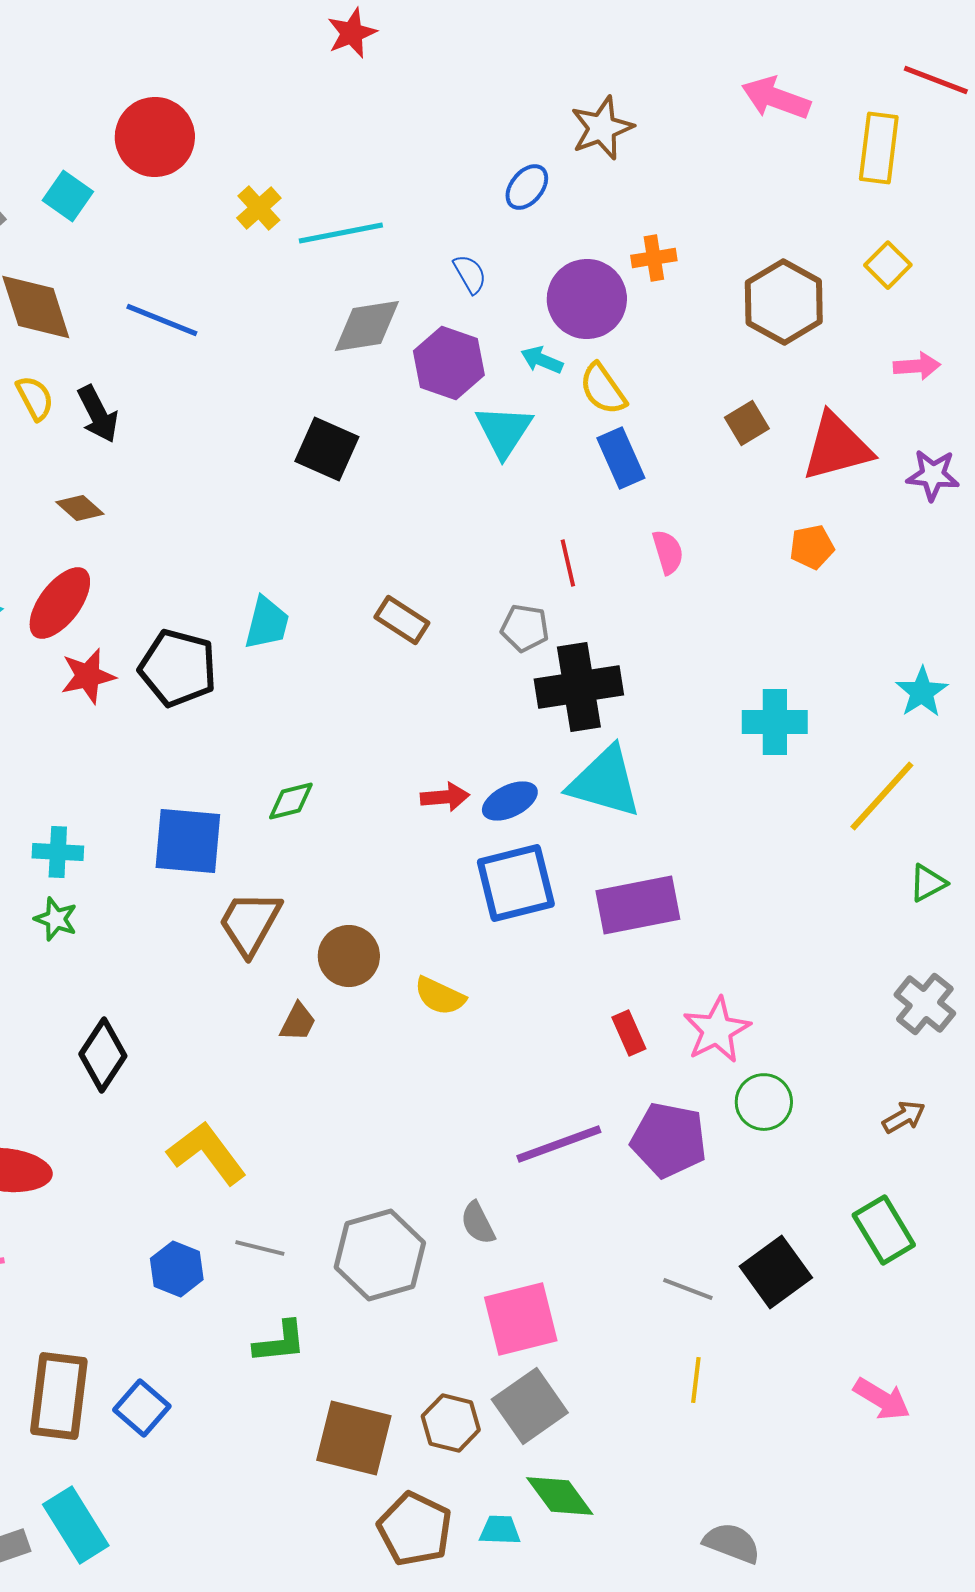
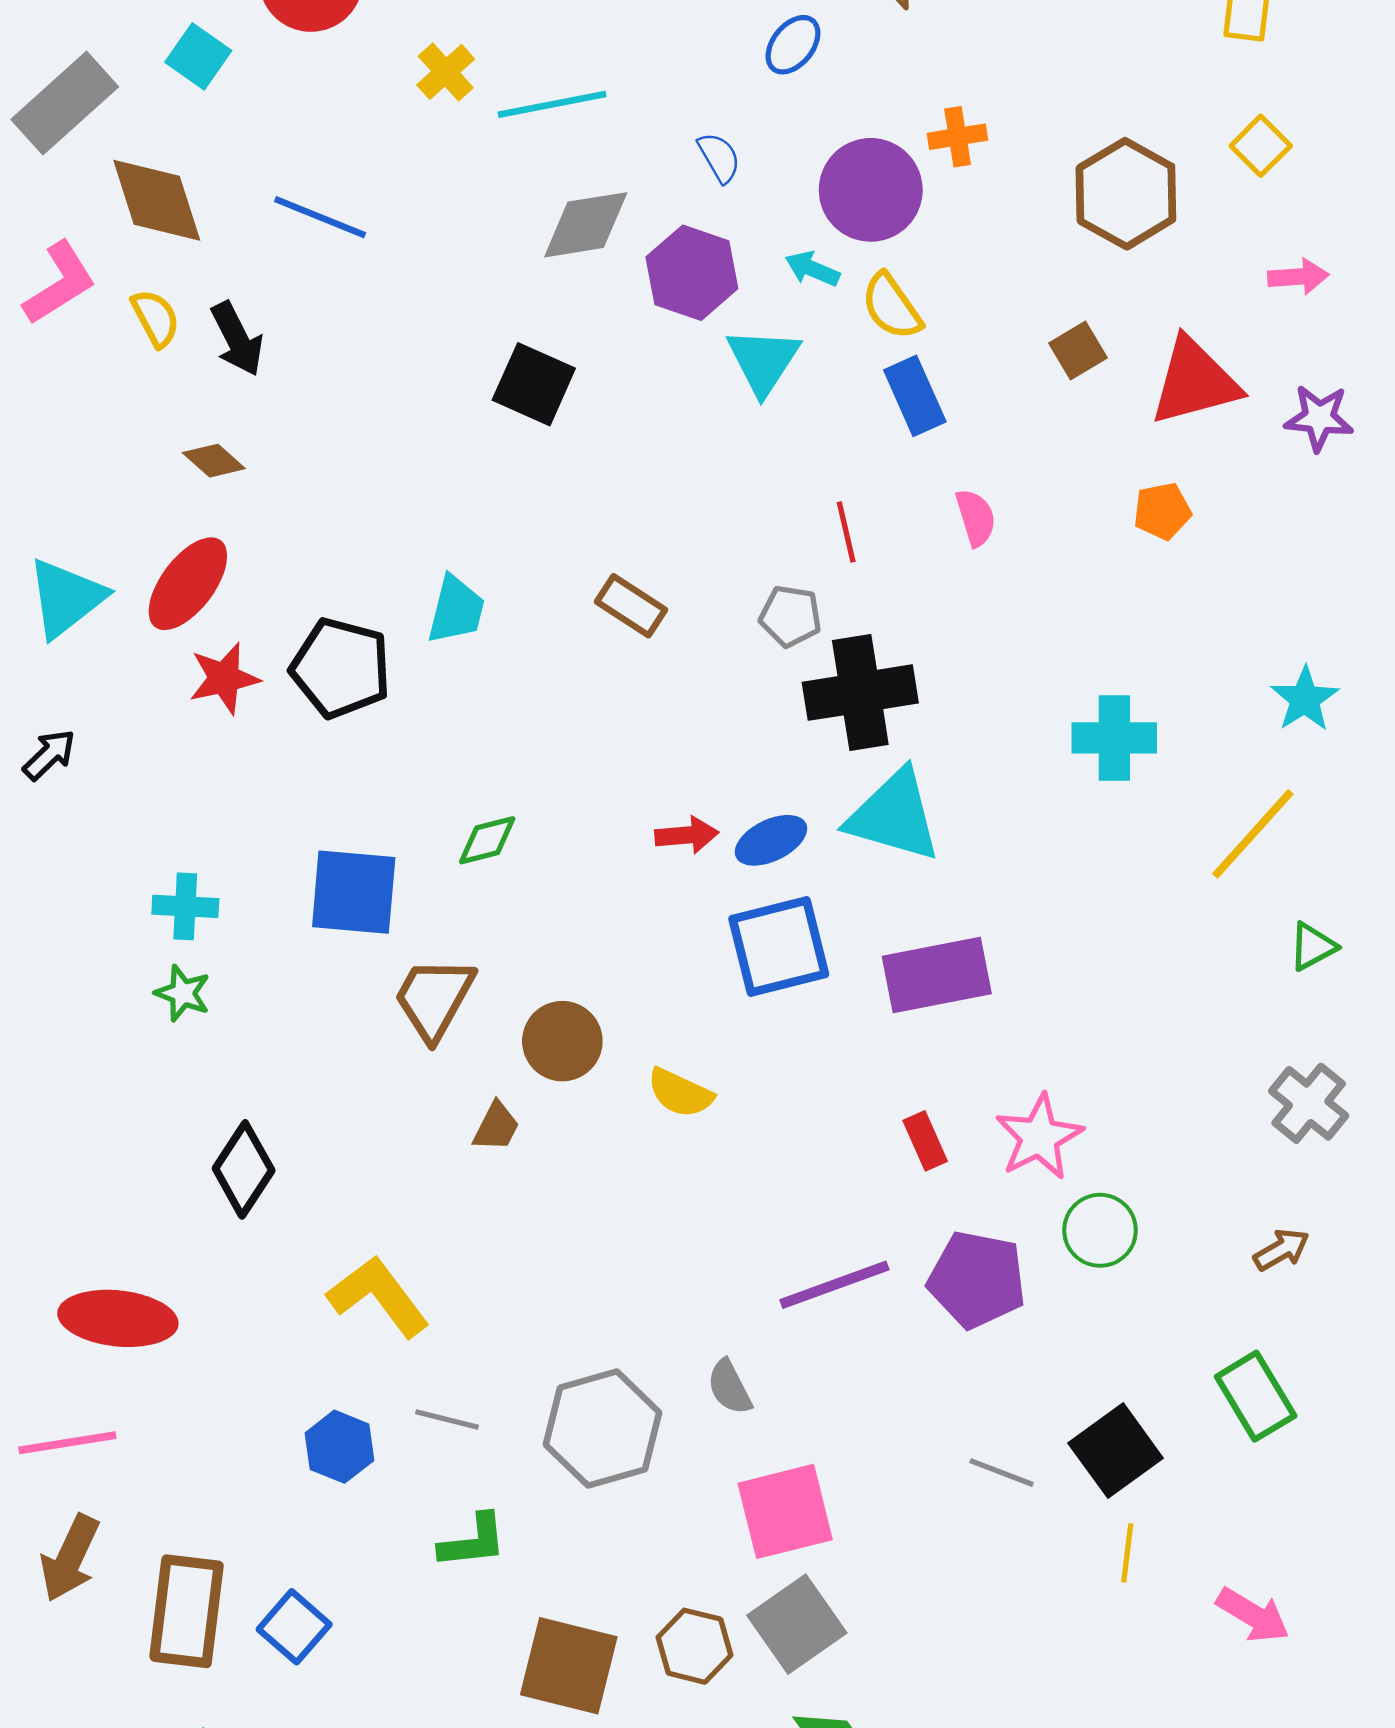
yellow line: (696, 1380) -> (1127, 1553), moved

